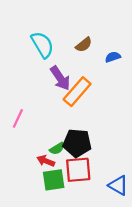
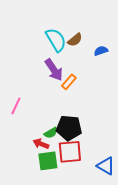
cyan semicircle: (42, 45) -> (56, 40), moved
orange rectangle: (77, 92) -> (69, 82), size x0.6

